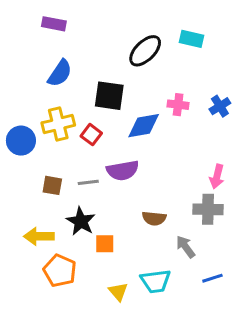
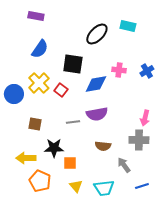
yellow cross: (58, 124) -> (39, 83), turned -30
purple semicircle: (123, 170) -> (97, 114), moved
gray line: (88, 182) -> (73, 122), moved
black star: (81, 221) -> (54, 148), turned -30
yellow triangle: (118, 292) -> (76, 186), moved

